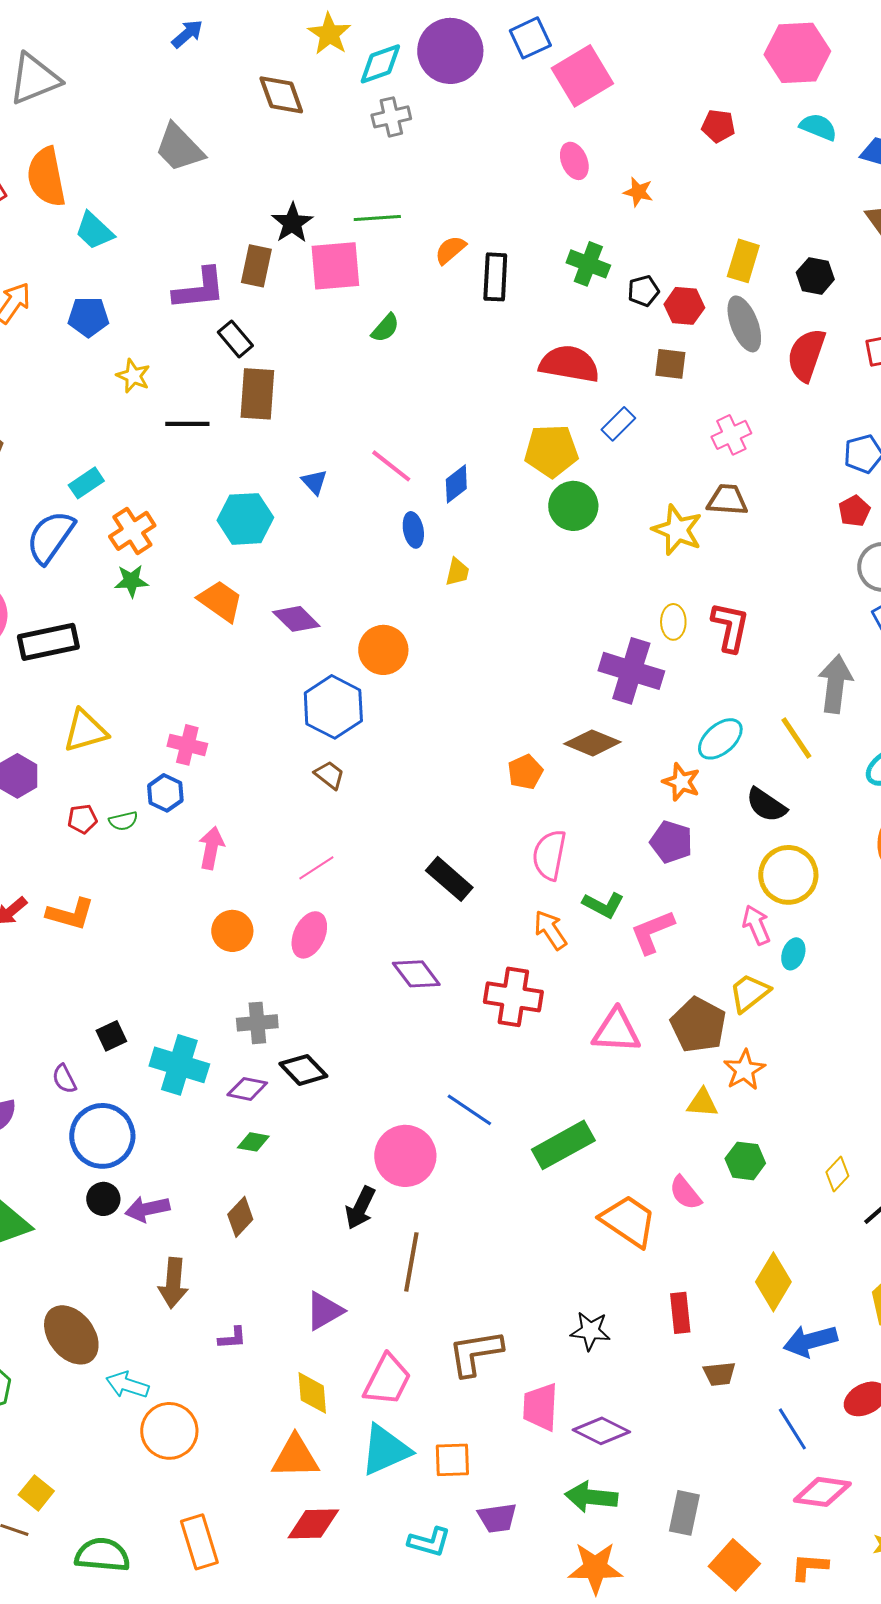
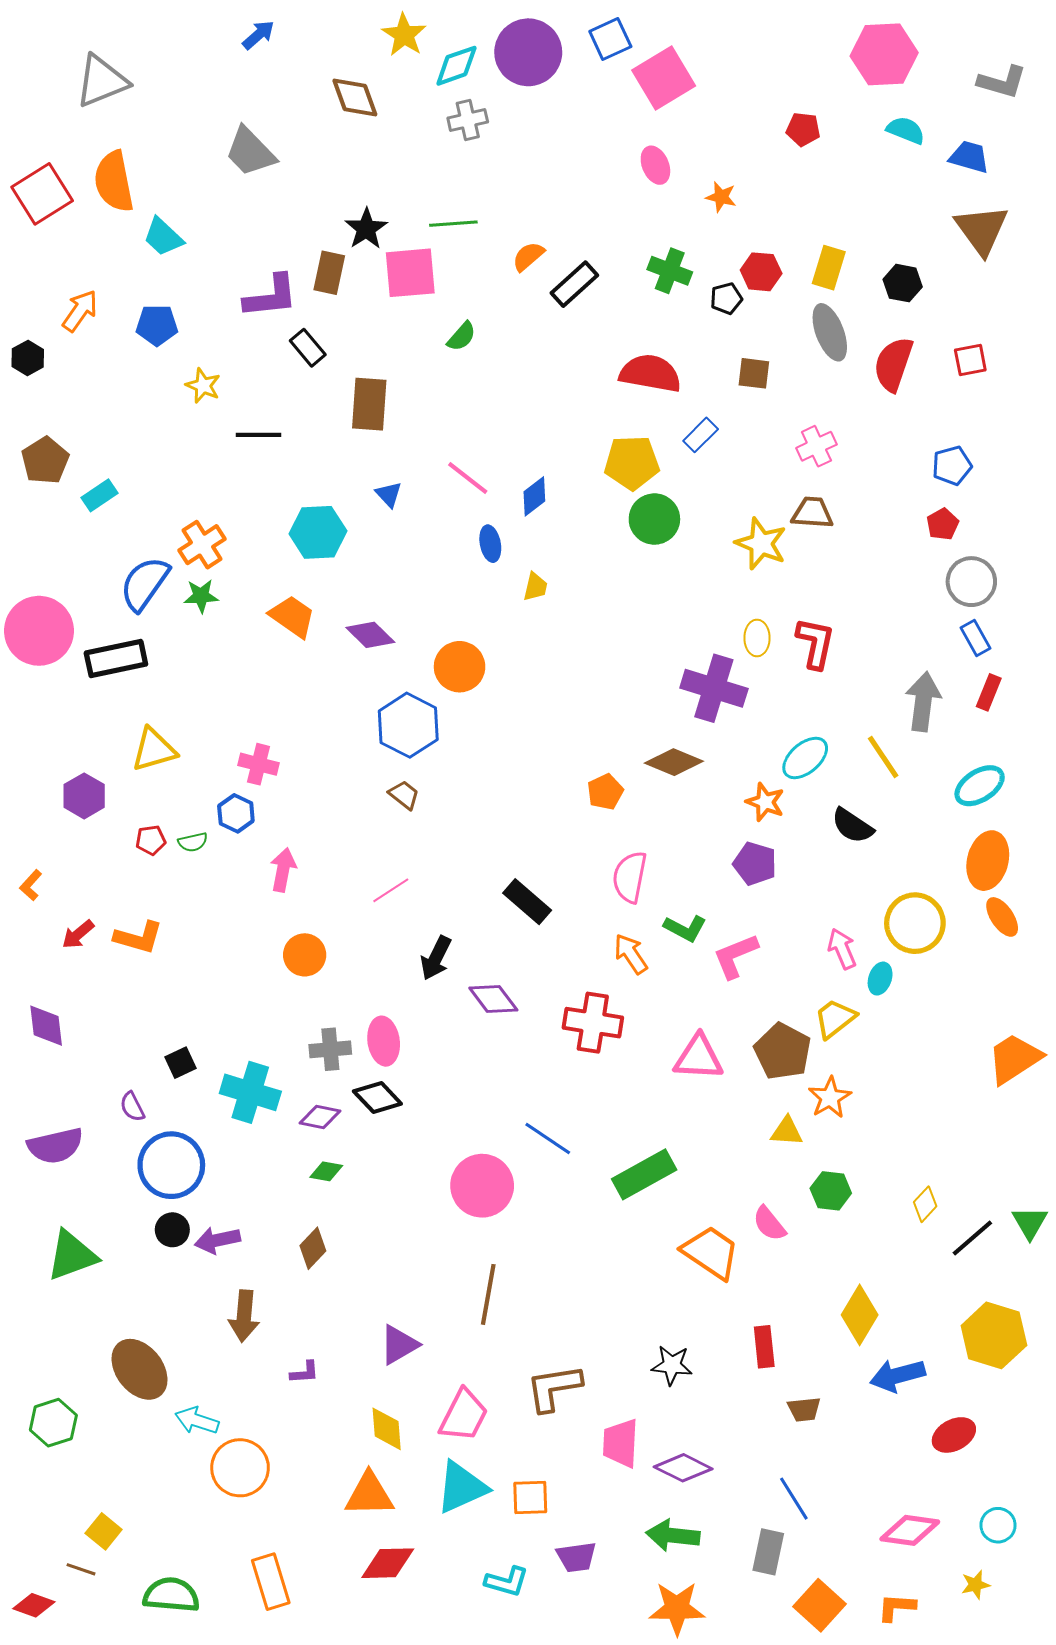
black rectangle: (495, 277) -> (574, 284), turned 45
red hexagon: (684, 306) -> (761, 272), moved
brown rectangle: (257, 394) -> (369, 404), moved
cyan rectangle: (86, 483) -> (99, 495), moved
blue semicircle: (50, 537) -> (145, 584), moved
yellow circle: (788, 875) -> (915, 923), moved
pink ellipse: (309, 935) -> (384, 1041), moved, turned -33
black arrow: (360, 1208) -> (436, 958), moved
blue line: (792, 1429) -> (794, 1499), moved

